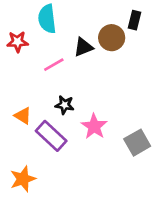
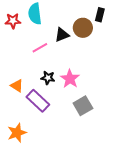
red star: (17, 42) -> (13, 21), moved
pink star: (94, 126) -> (70, 79), moved
gray square: (137, 143) -> (83, 106), moved

